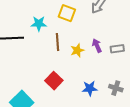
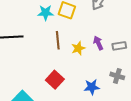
cyan star: (39, 24) -> (46, 13), moved
gray cross: (116, 88) -> (117, 76), moved

